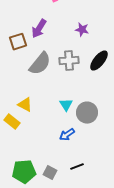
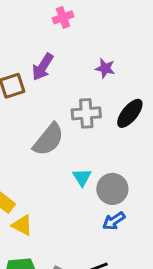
gray semicircle: (40, 64) -> (48, 140), moved
yellow triangle: (25, 105) -> (22, 225), moved
blue arrow: (67, 135) -> (114, 221), moved

